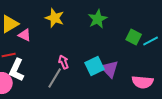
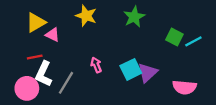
purple triangle: (110, 69) -> (148, 73), turned 30
gray line: (55, 78) -> (66, 83), moved

